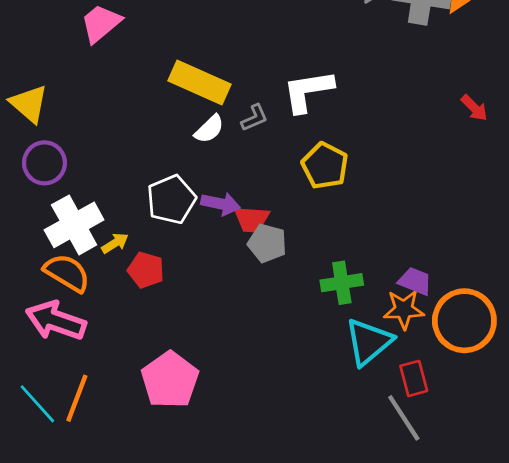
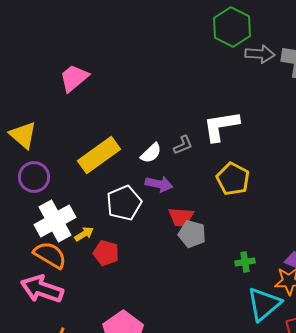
yellow rectangle: (199, 83) -> (99, 155), moved, turned -60
purple arrow: (221, 204) -> (159, 184), moved
green cross: (342, 283) -> (245, 262), size x0.7

